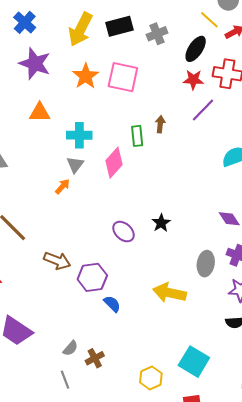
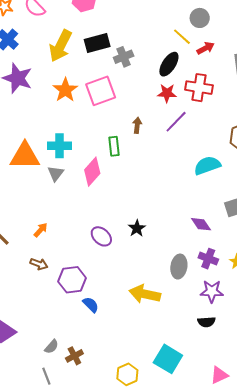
gray cross: (157, 34) -> (124, 57), moved
pink square: (123, 77) -> (101, 91), turned -32
orange triangle: (40, 112) -> (25, 156), moved, size x1.5
brown arrow: (160, 124) -> (137, 125), moved
orange arrow: (62, 186) -> (41, 230), moved
brown arrow: (57, 261) -> (39, 264), size x0.7

